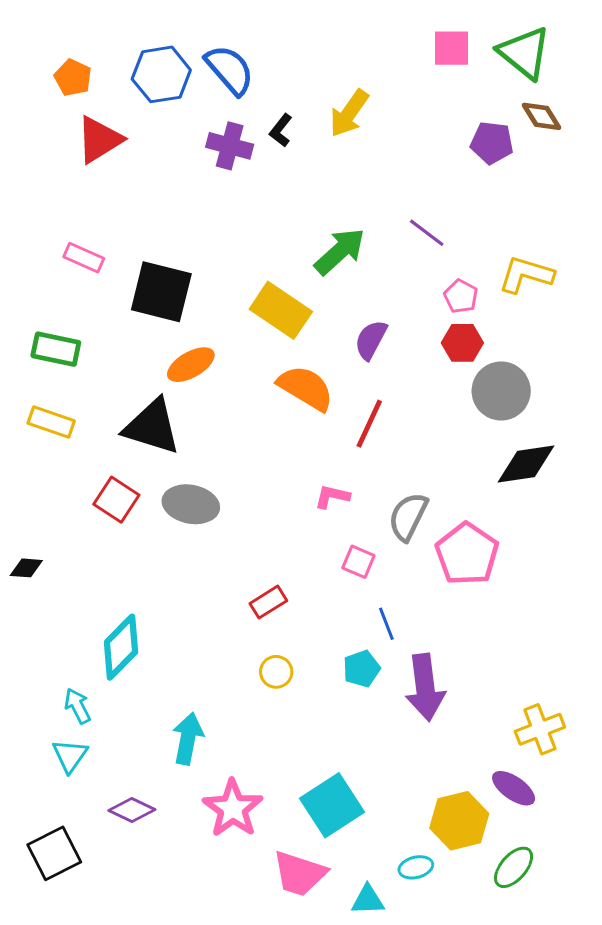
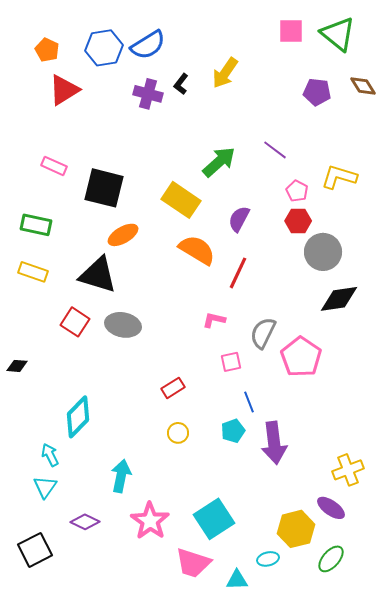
blue semicircle: (230, 70) -> (148, 45), turned 99
brown diamond: (541, 116) -> (363, 86), moved
pink square: (358, 562) -> (231, 362), turned -35

